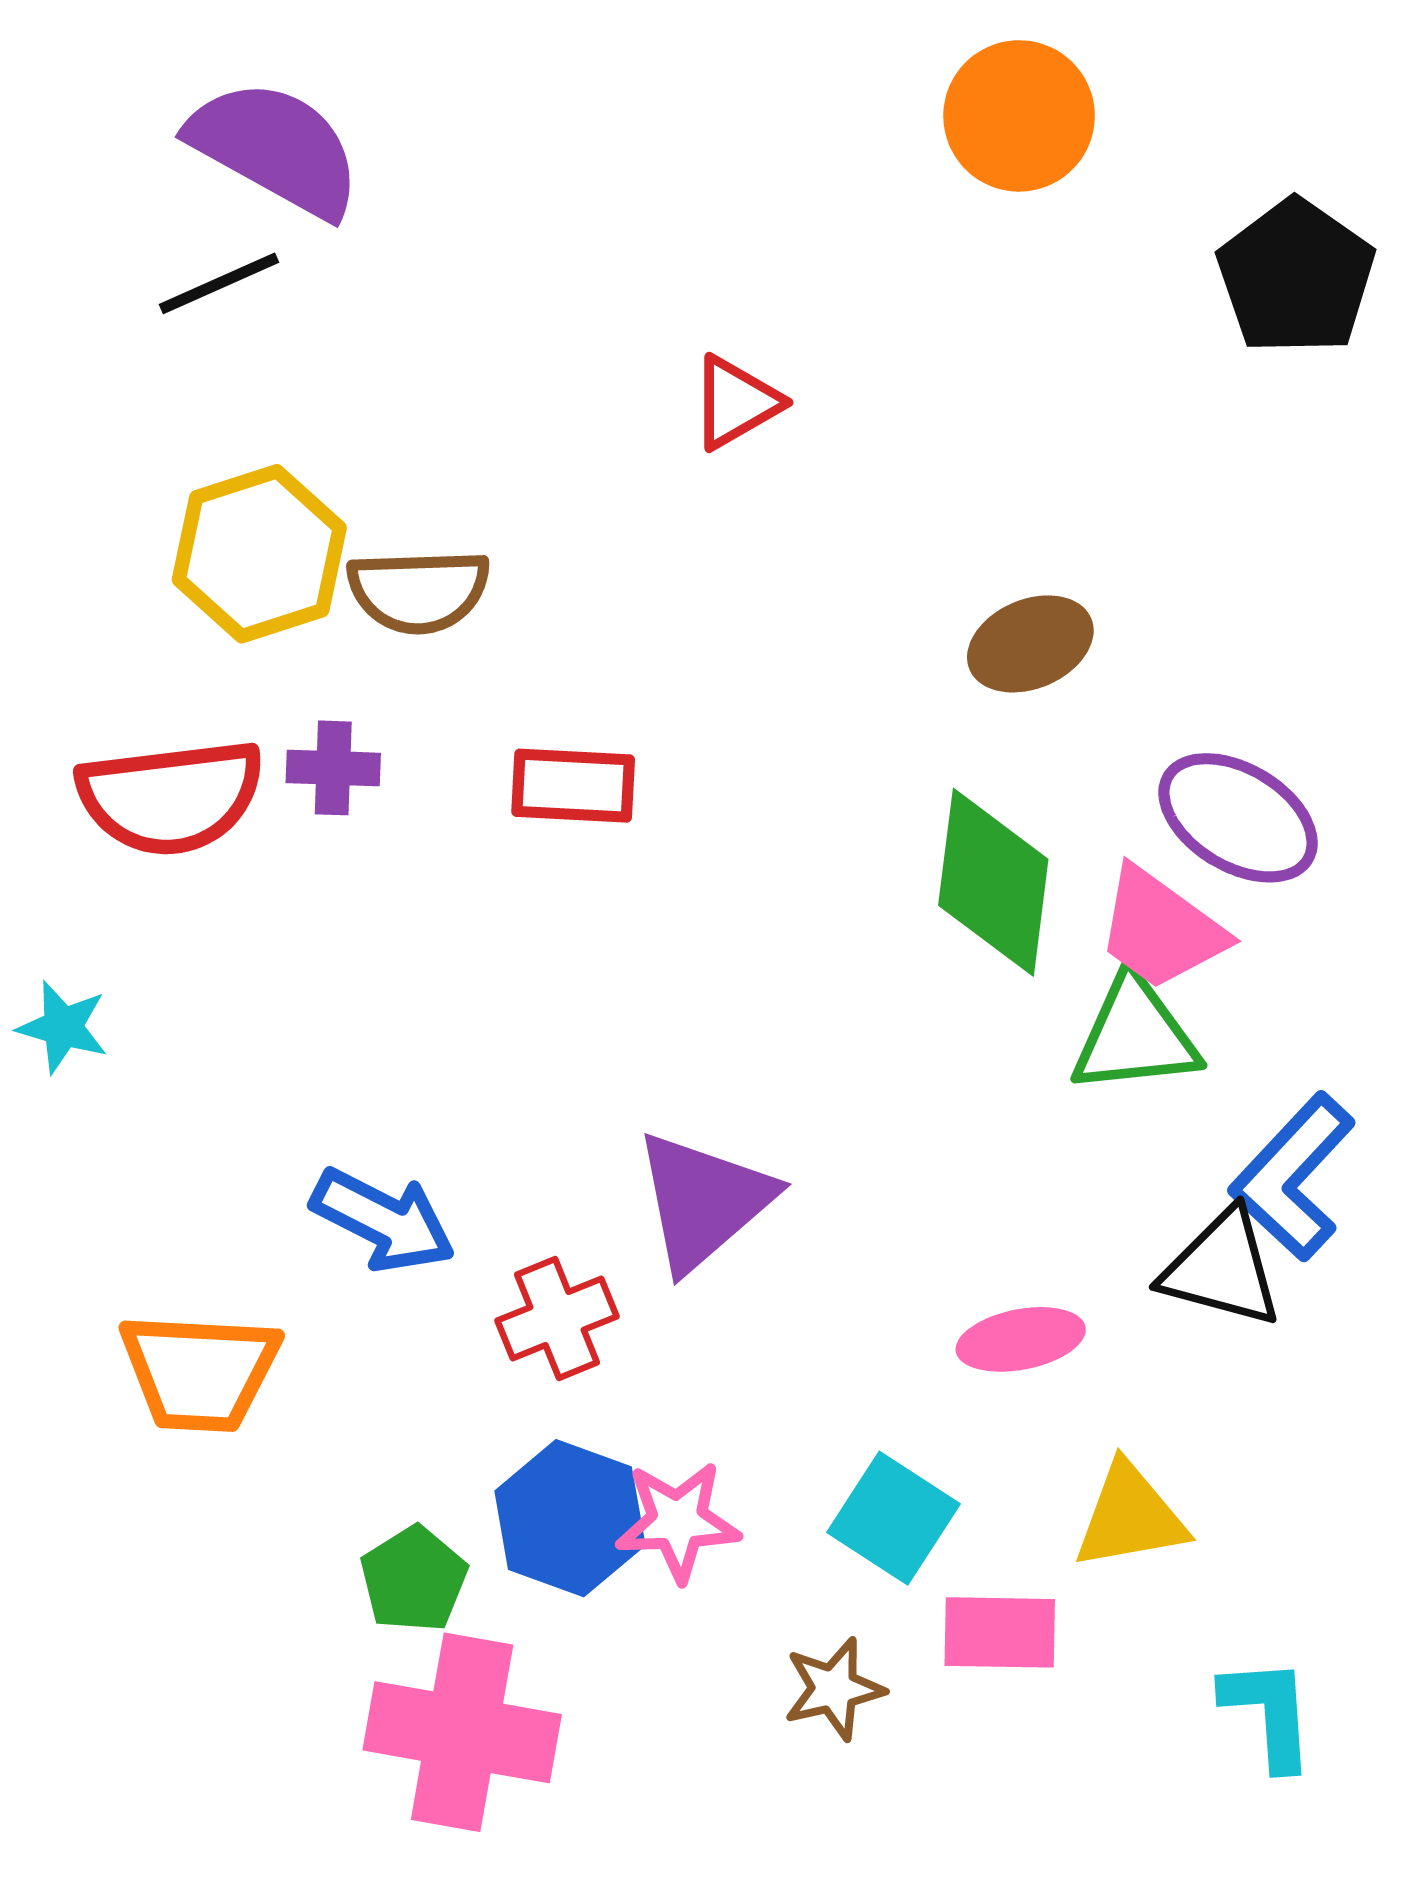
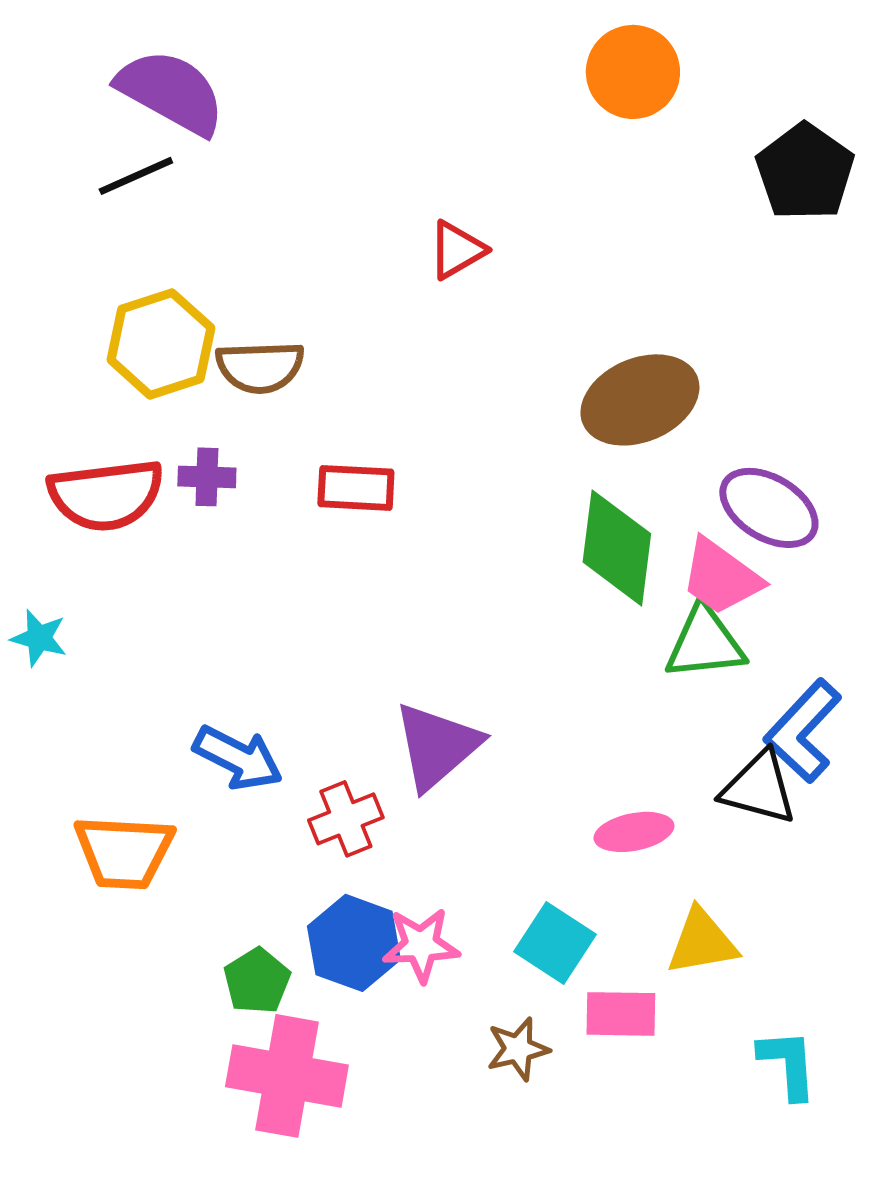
brown ellipse: (1030, 644) -> (640, 400), size x1.5

